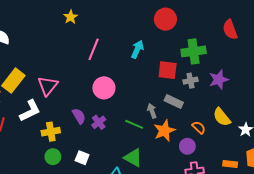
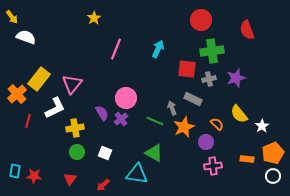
red circle: (165, 19) -> (201, 20), moved
pink circle: (104, 88) -> (126, 98), moved

